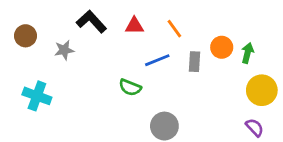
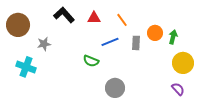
brown circle: (25, 36) -> (18, 25), size x1.5
gray star: (64, 50) -> (44, 44), moved

